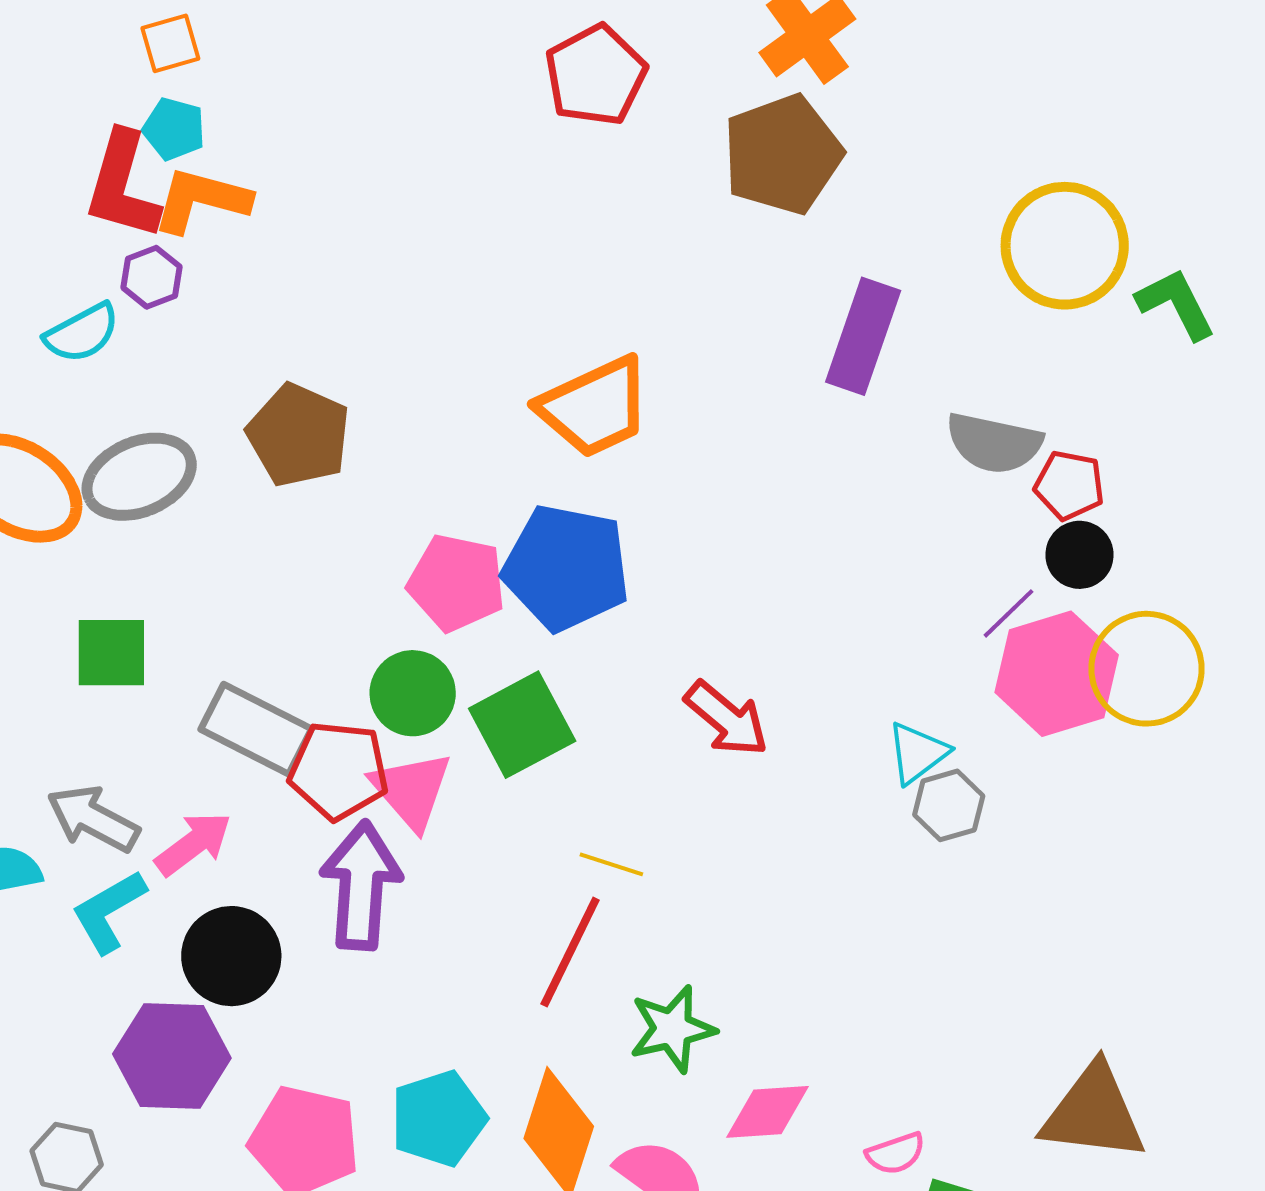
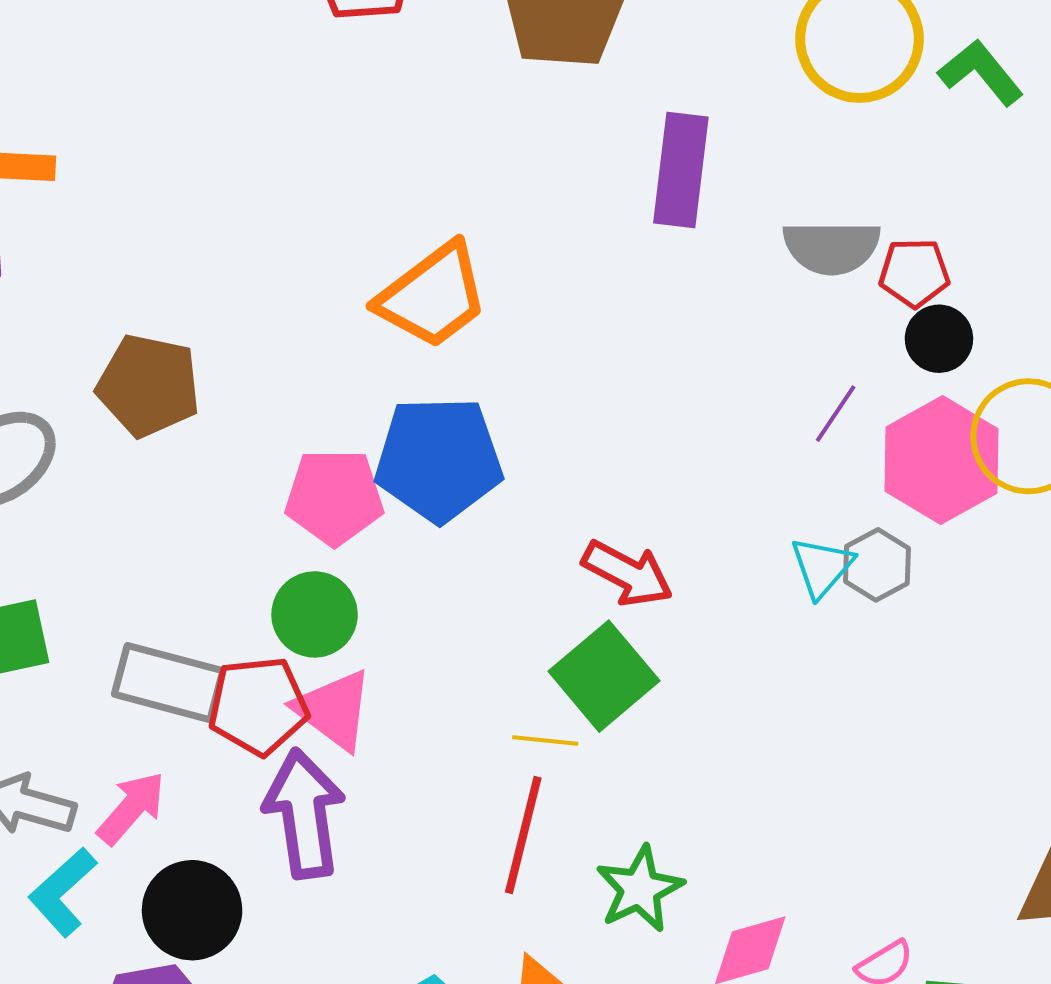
purple line: (1008, 613) -> (836, 414), moved
green square: (522, 725) -> (604, 676), moved
gray hexagon: (949, 805) -> (877, 565), moved

